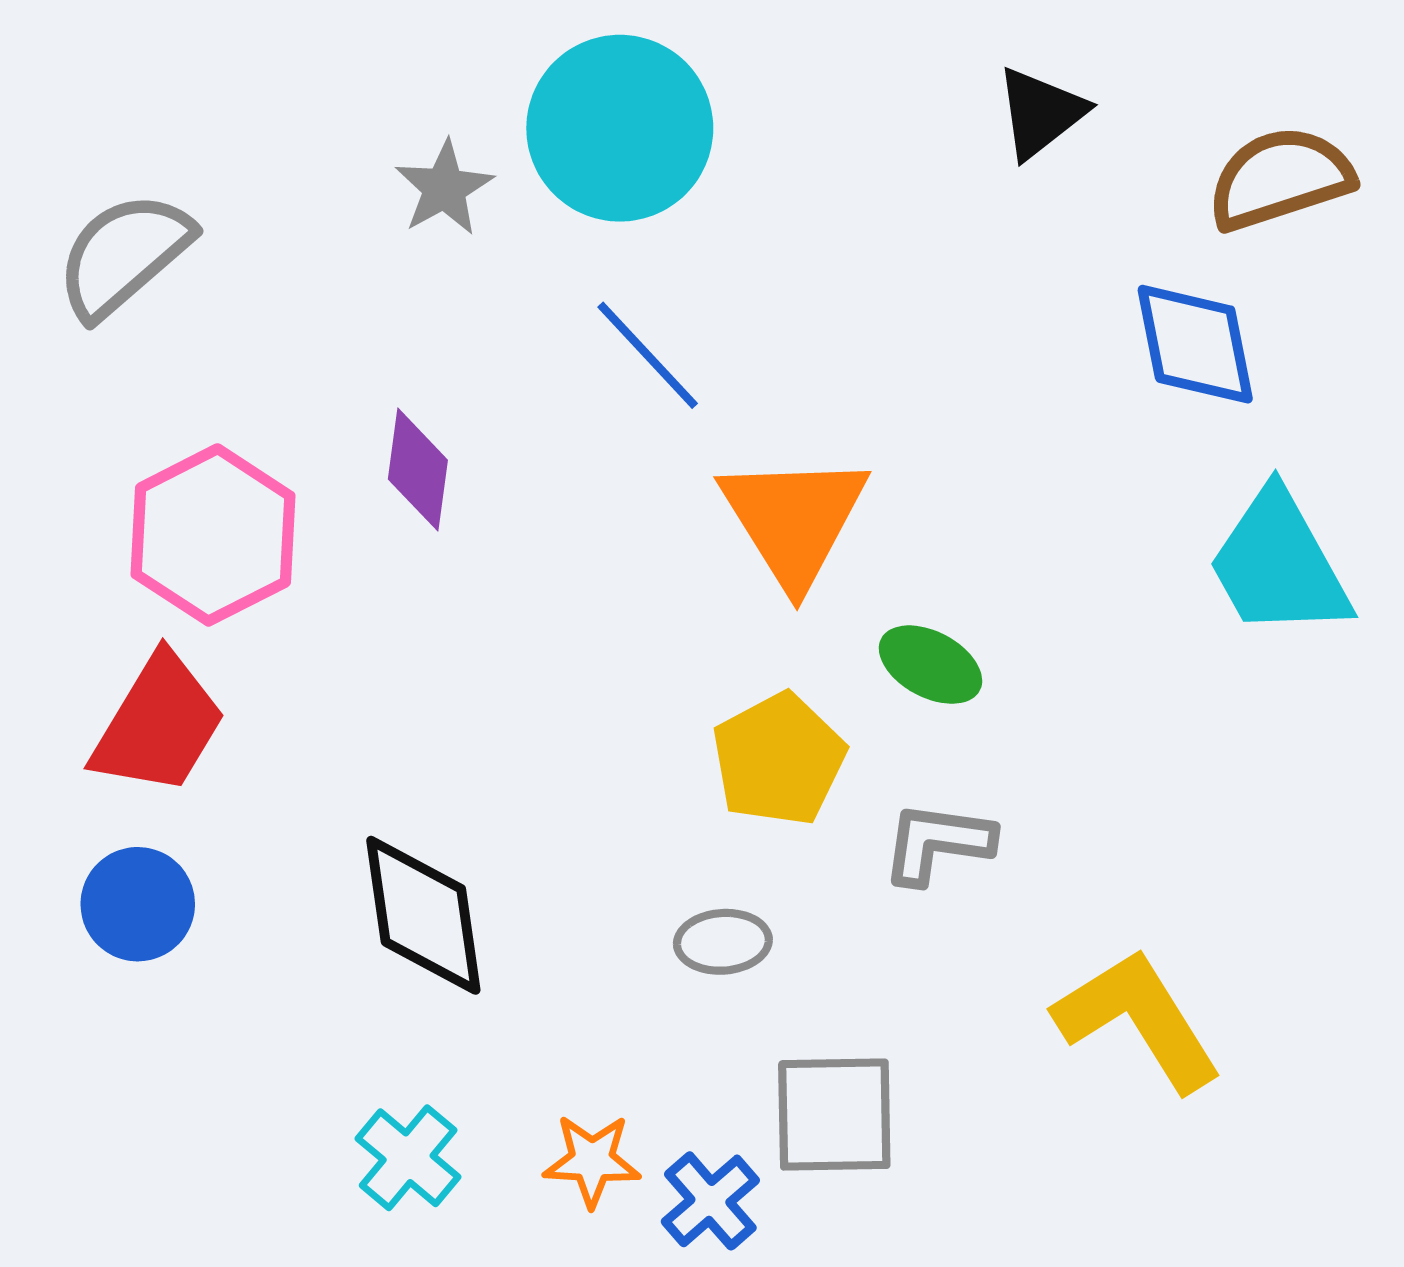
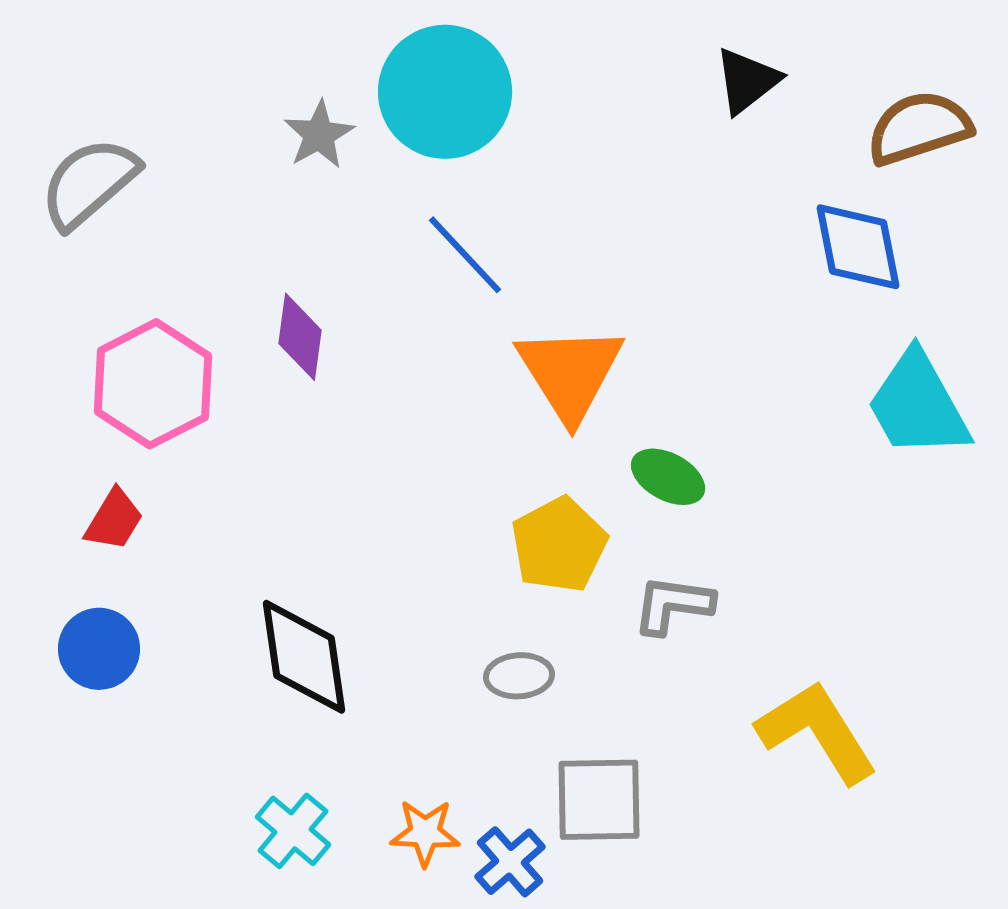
red trapezoid: (159, 724) -> (114, 520), size x0.6

